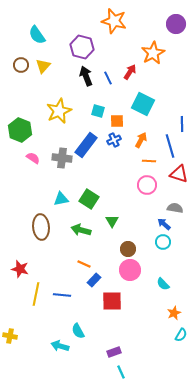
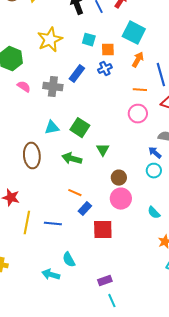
orange arrow: (141, 140) -> (138, 60), moved
blue rectangle: (86, 145) -> (77, 74), size x0.7

